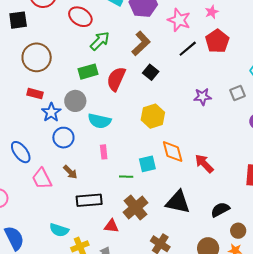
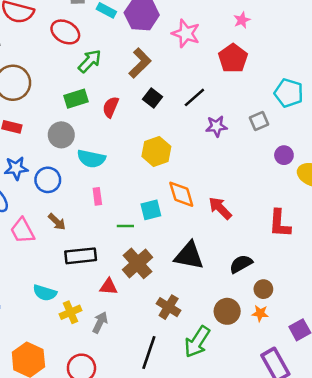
pink star: (212, 12) -> (242, 20), moved
black line: (188, 49) -> (194, 97), moved
red semicircle: (116, 79) -> (111, 107), size x0.7
blue star: (51, 112) -> (16, 168), moved, turned 30

